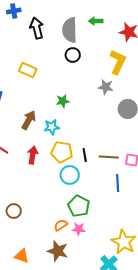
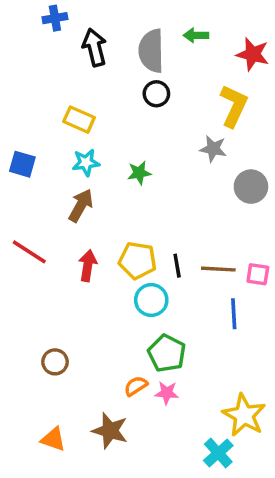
cyan star: (52, 127) -> (86, 163), moved
brown star: (58, 251) -> (110, 431), moved
orange triangle: (22, 256) -> (53, 439), moved

